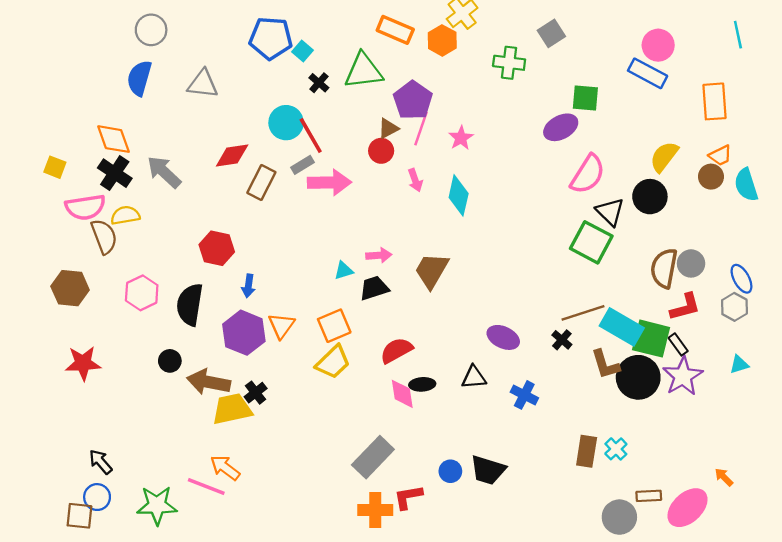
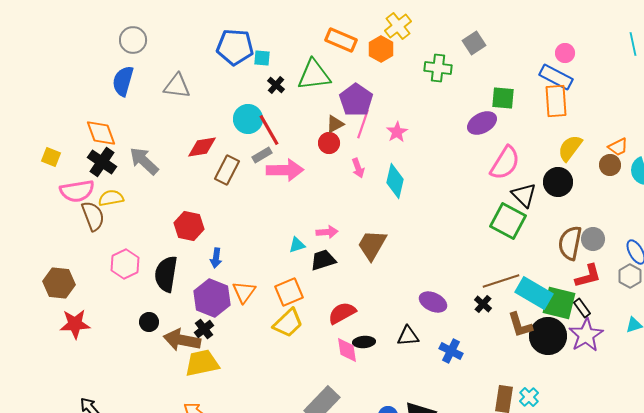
pink circle: (658, 45) -> (565, 53), size x0.7
cyan square: (302, 51) -> (262, 58), turned -36
orange rectangle: (714, 101) -> (556, 101), moved
brown hexagon: (70, 288) -> (59, 283), moved
black cross: (256, 393) -> (204, 329), moved

